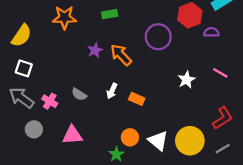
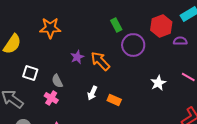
green rectangle: (110, 14) -> (116, 25), moved, turned 72
white square: (24, 68) -> (30, 73), moved
gray semicircle: (79, 94) -> (57, 81), moved, turned 32
pink cross: (50, 101) -> (51, 98), moved

